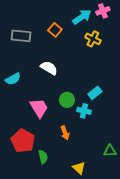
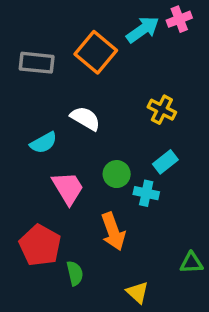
orange square: (55, 30) -> (96, 52), size x1.6
yellow cross: (93, 39) -> (162, 110), moved
cyan semicircle: (13, 79) -> (44, 143), moved
orange arrow: (65, 133) -> (113, 231), size x1.5

